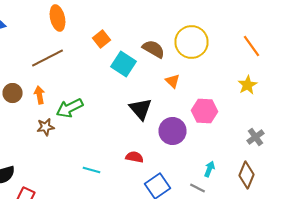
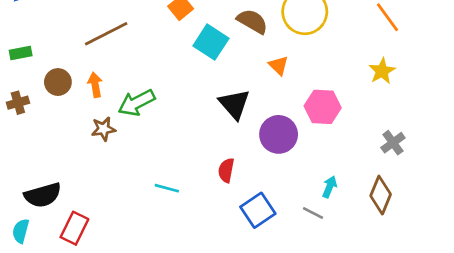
red semicircle: (134, 157) -> (226, 170), turned -90

